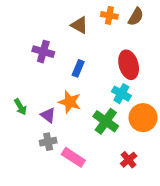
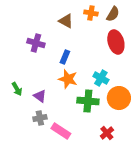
red ellipse: (129, 65) -> (116, 42), moved
orange star: (70, 102) -> (68, 79), moved
green cross: (106, 121) -> (88, 101), turned -30

